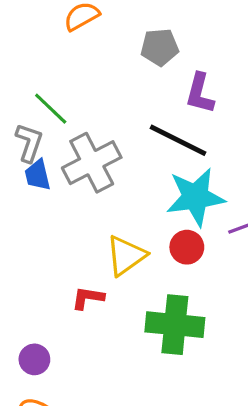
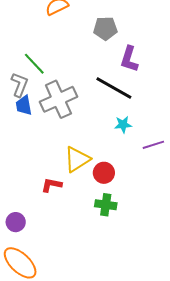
cyan star: (195, 197) -> (123, 125), size x0.5
red circle: (187, 247) -> (104, 173), moved
green cross: (175, 325) -> (106, 205), size x0.6

